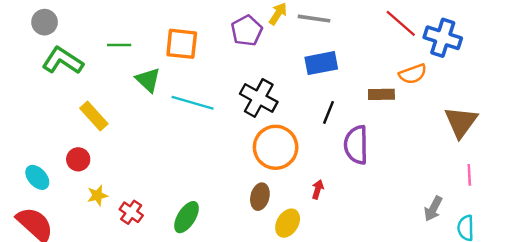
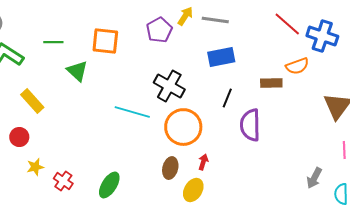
cyan line: (193, 103) -> (132, 112), moved
red arrow: (318, 189) -> (203, 162), moved

